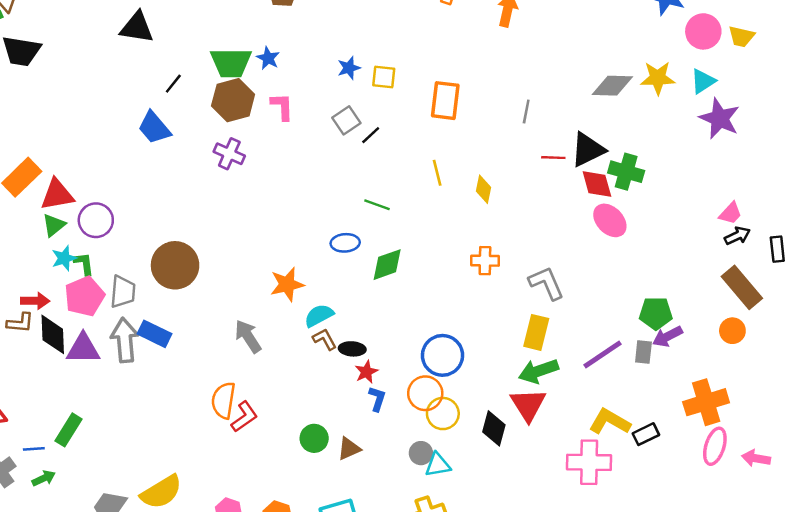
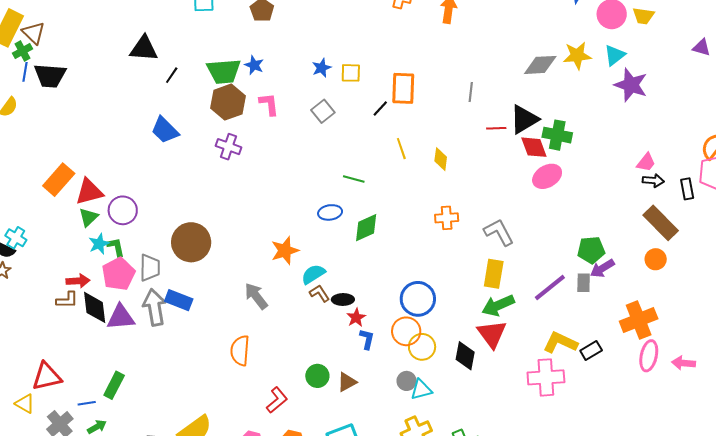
black line: (173, 84) -> (172, 75), moved
black line: (371, 135) -> (380, 108), moved
pink ellipse: (610, 220) -> (547, 176), turned -72
black arrow: (737, 236) -> (653, 181), turned 35
red L-shape: (244, 417) -> (277, 400), moved

